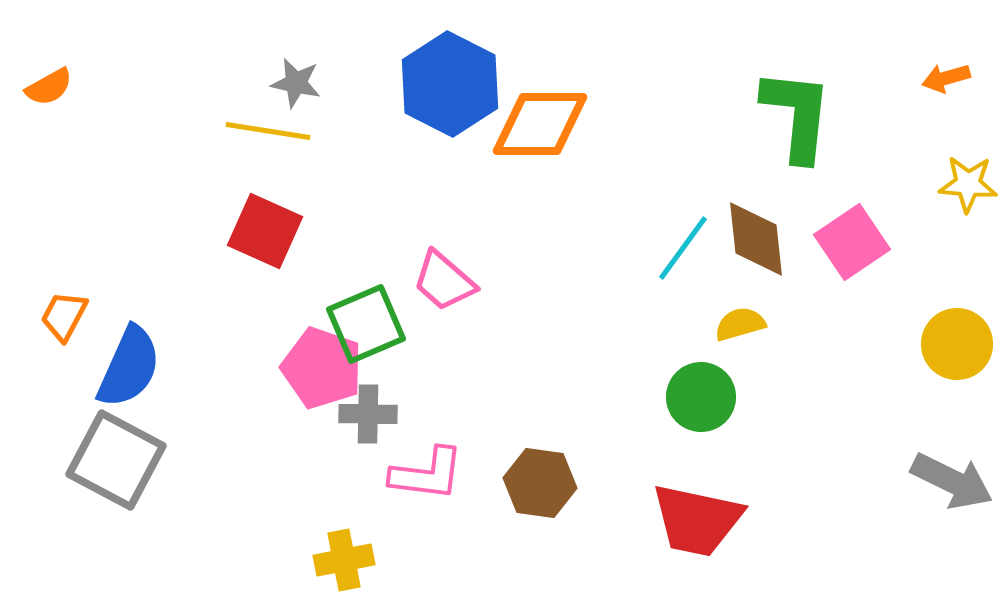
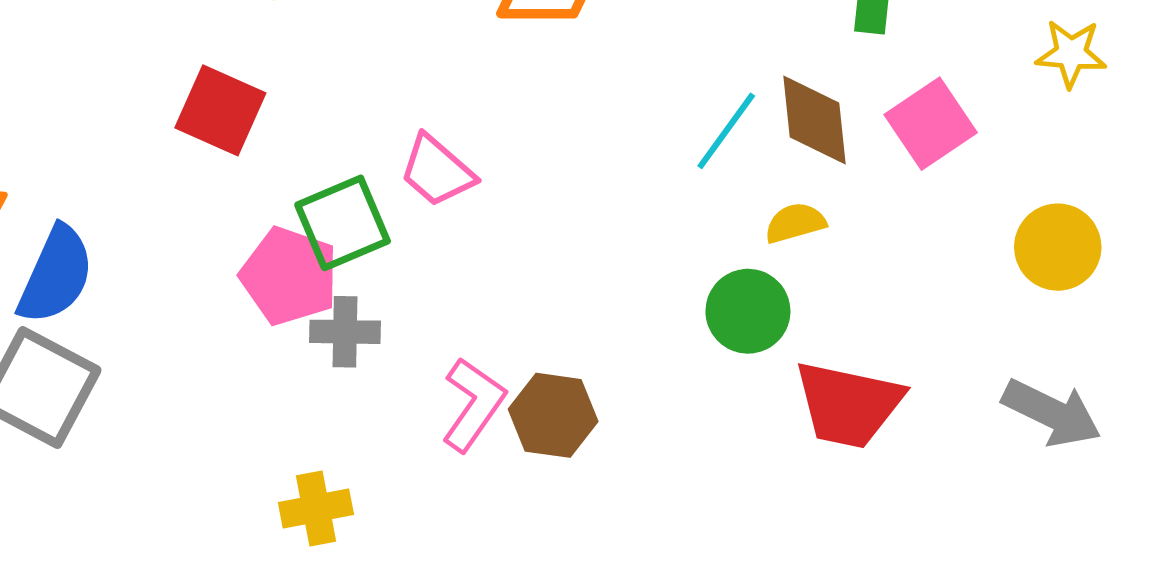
pink L-shape: (427, 474) -> (473, 404), moved, turned -62
red trapezoid: (697, 520) -> (848, 404), moved

